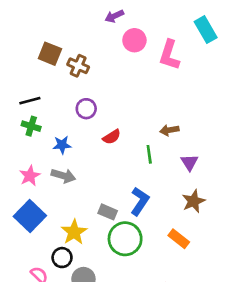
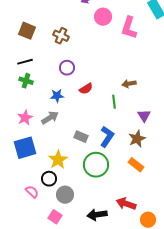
brown square: (50, 54) -> (27, 31), moved
blue star: (62, 145) -> (57, 96), moved
purple triangle: (189, 162) -> (144, 116), moved
gray arrow: (63, 176) -> (50, 118), turned -48
brown star: (193, 201) -> (137, 139), moved
gray rectangle: (108, 212) -> (81, 137), moved
blue square: (30, 216) -> (25, 148), turned 30

